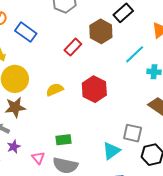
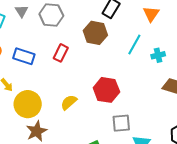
red rectangle: (73, 47) -> (61, 53), moved
gray square: (133, 133) -> (121, 123), moved

